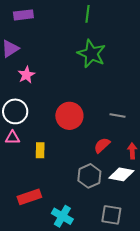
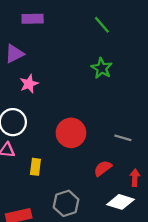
green line: (87, 14) -> (102, 25), turned -54
green star: (91, 54) -> (102, 68), size x0.7
gray hexagon: (89, 176) -> (66, 203), moved

